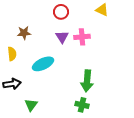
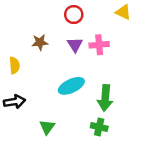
brown star: (24, 33) -> (40, 42), moved
cyan ellipse: (43, 64) -> (71, 86), moved
green triangle: (31, 105) -> (47, 127), moved

